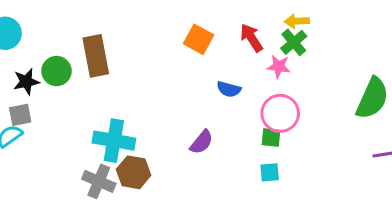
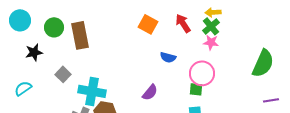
pink star: (279, 67) -> (211, 42), moved
green circle: (56, 71) -> (54, 27), moved
gray square: (20, 115) -> (63, 74), moved, turned -35

